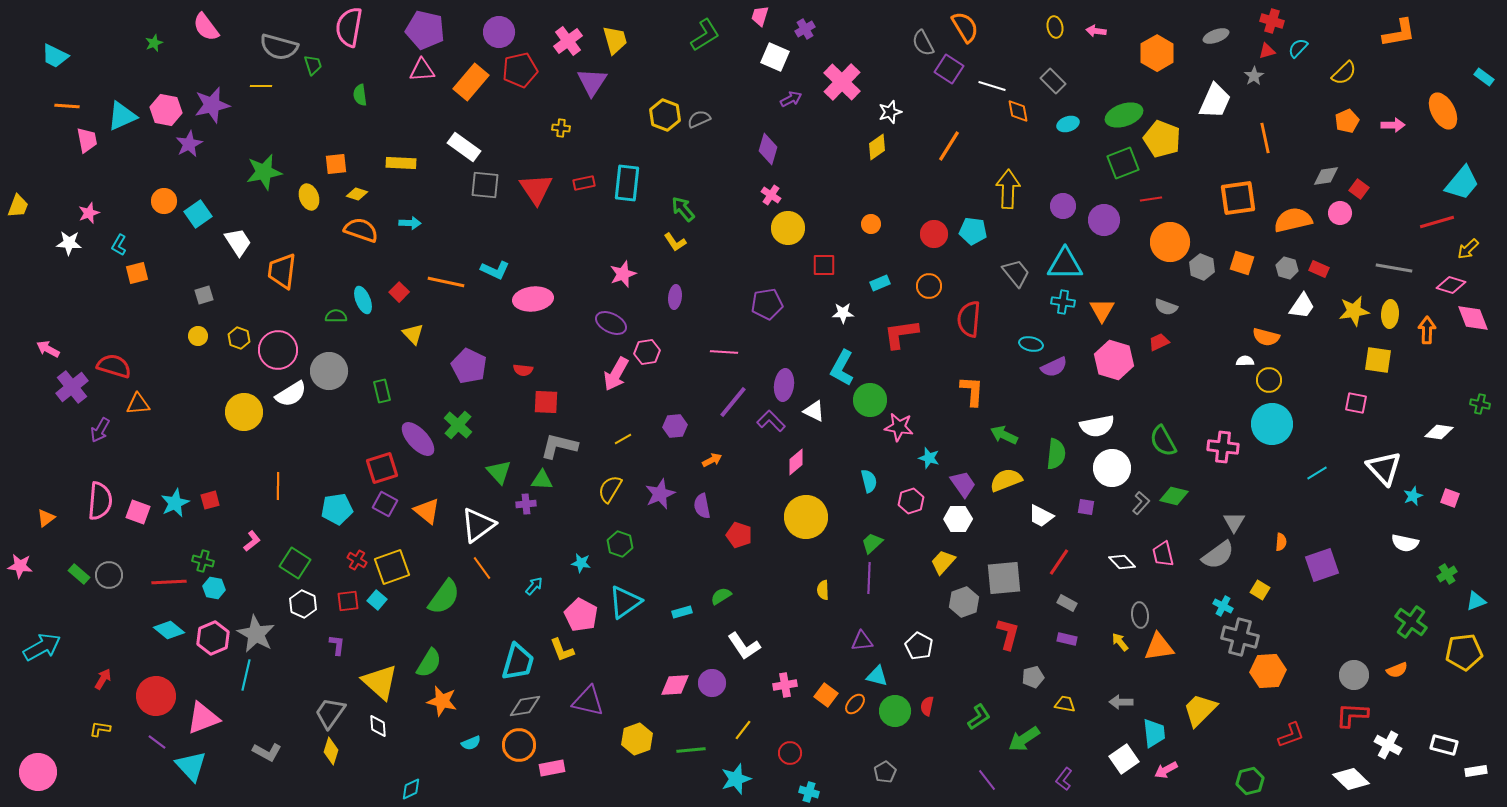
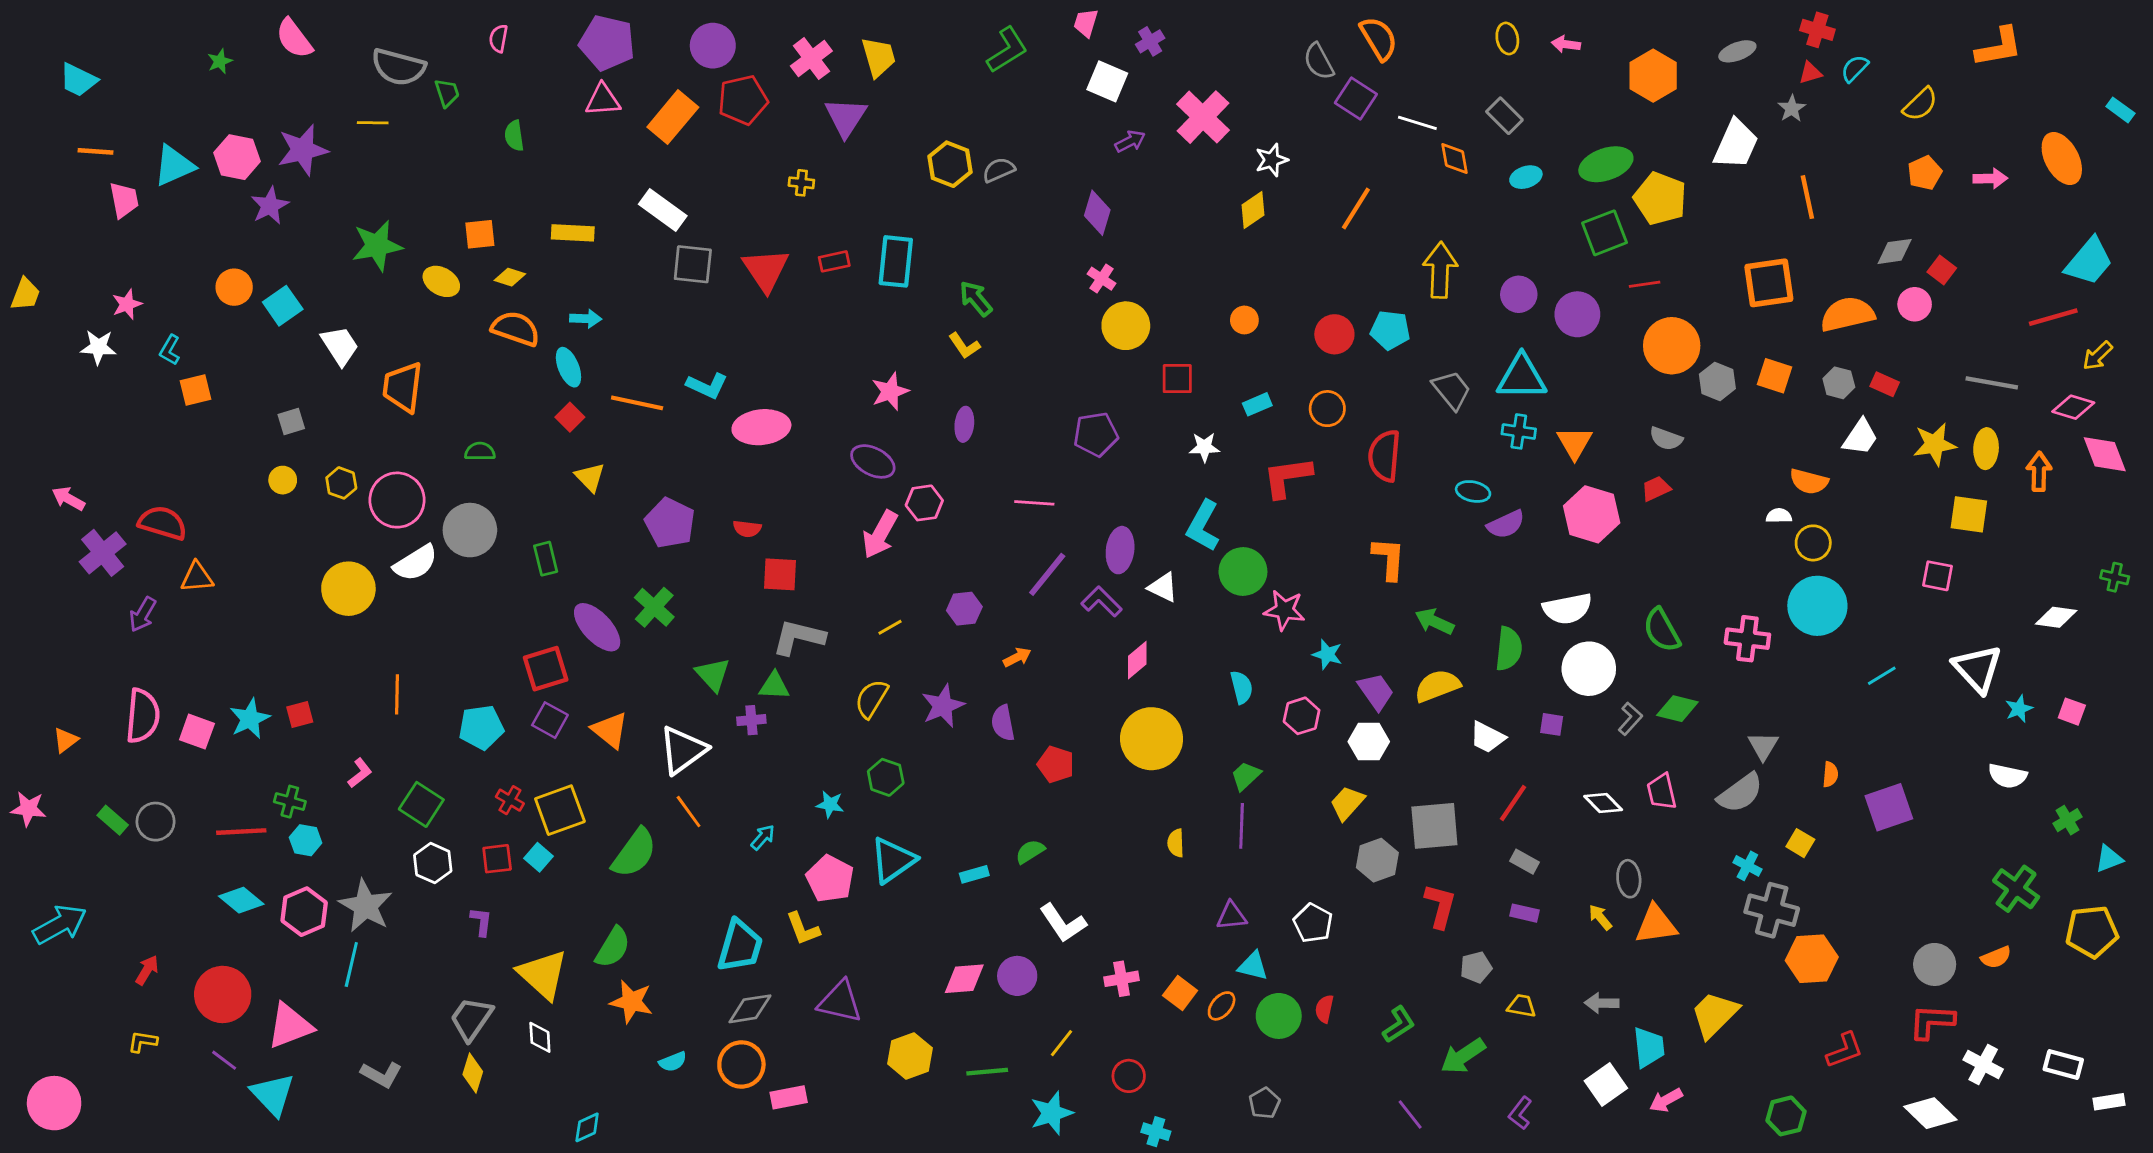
pink semicircle: (349, 27) -> (498, 38), size x0.5
yellow ellipse: (309, 197) -> (441, 281), turned -40
cyan ellipse: (363, 300) -> (568, 367), moved

